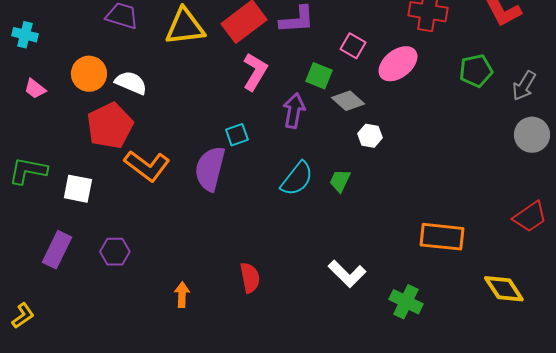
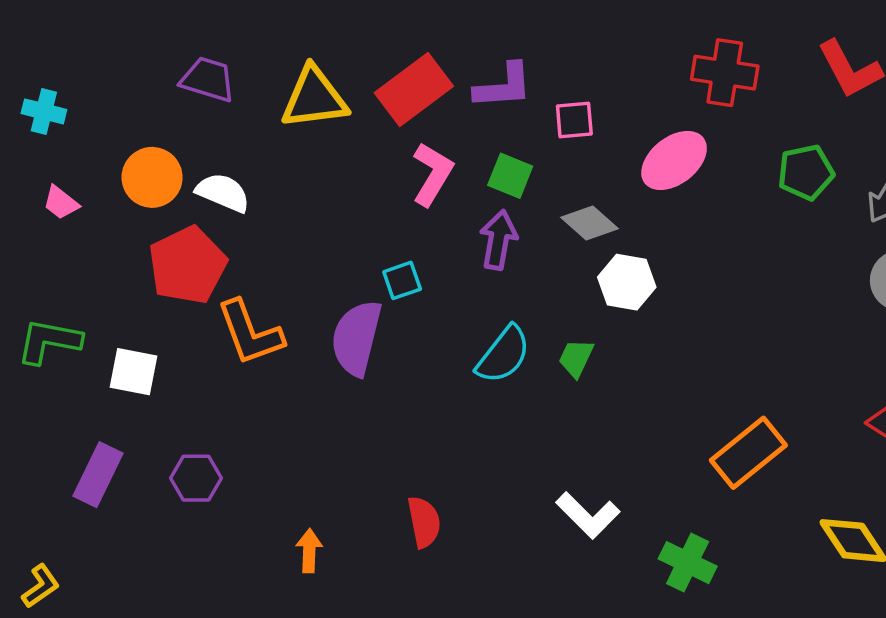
pink square: (353, 46) -> (574, 120), moved, turned -35
green square: (319, 76) -> (510, 176), moved
white hexagon: (370, 136) -> (627, 282), size x1.4
orange L-shape: (147, 166) -> (250, 333), turned 33
orange rectangle: (442, 237) -> (748, 453), turned -45

